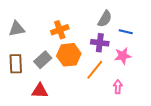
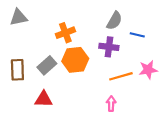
gray triangle: (17, 29) -> (19, 17), moved
pink star: (123, 56) -> (148, 70), moved
orange line: (95, 70) -> (121, 76), moved, turned 35
pink arrow: (118, 87) -> (111, 104), moved

